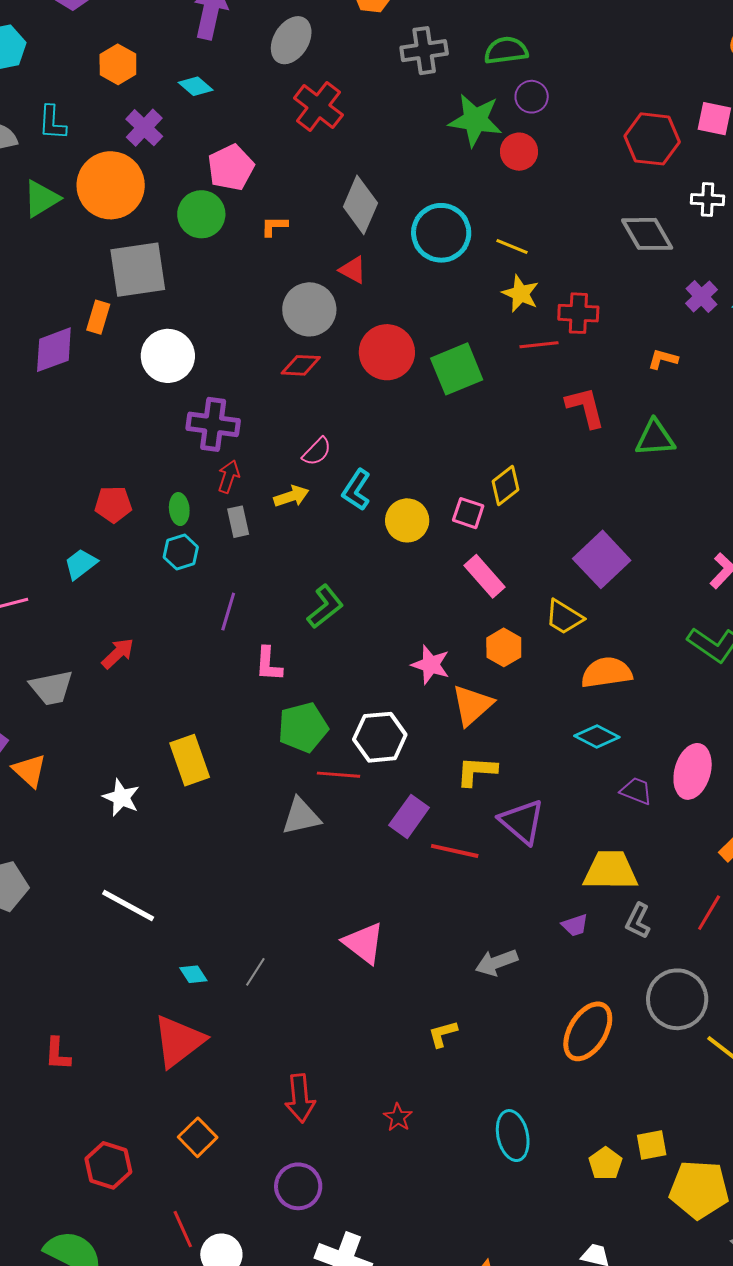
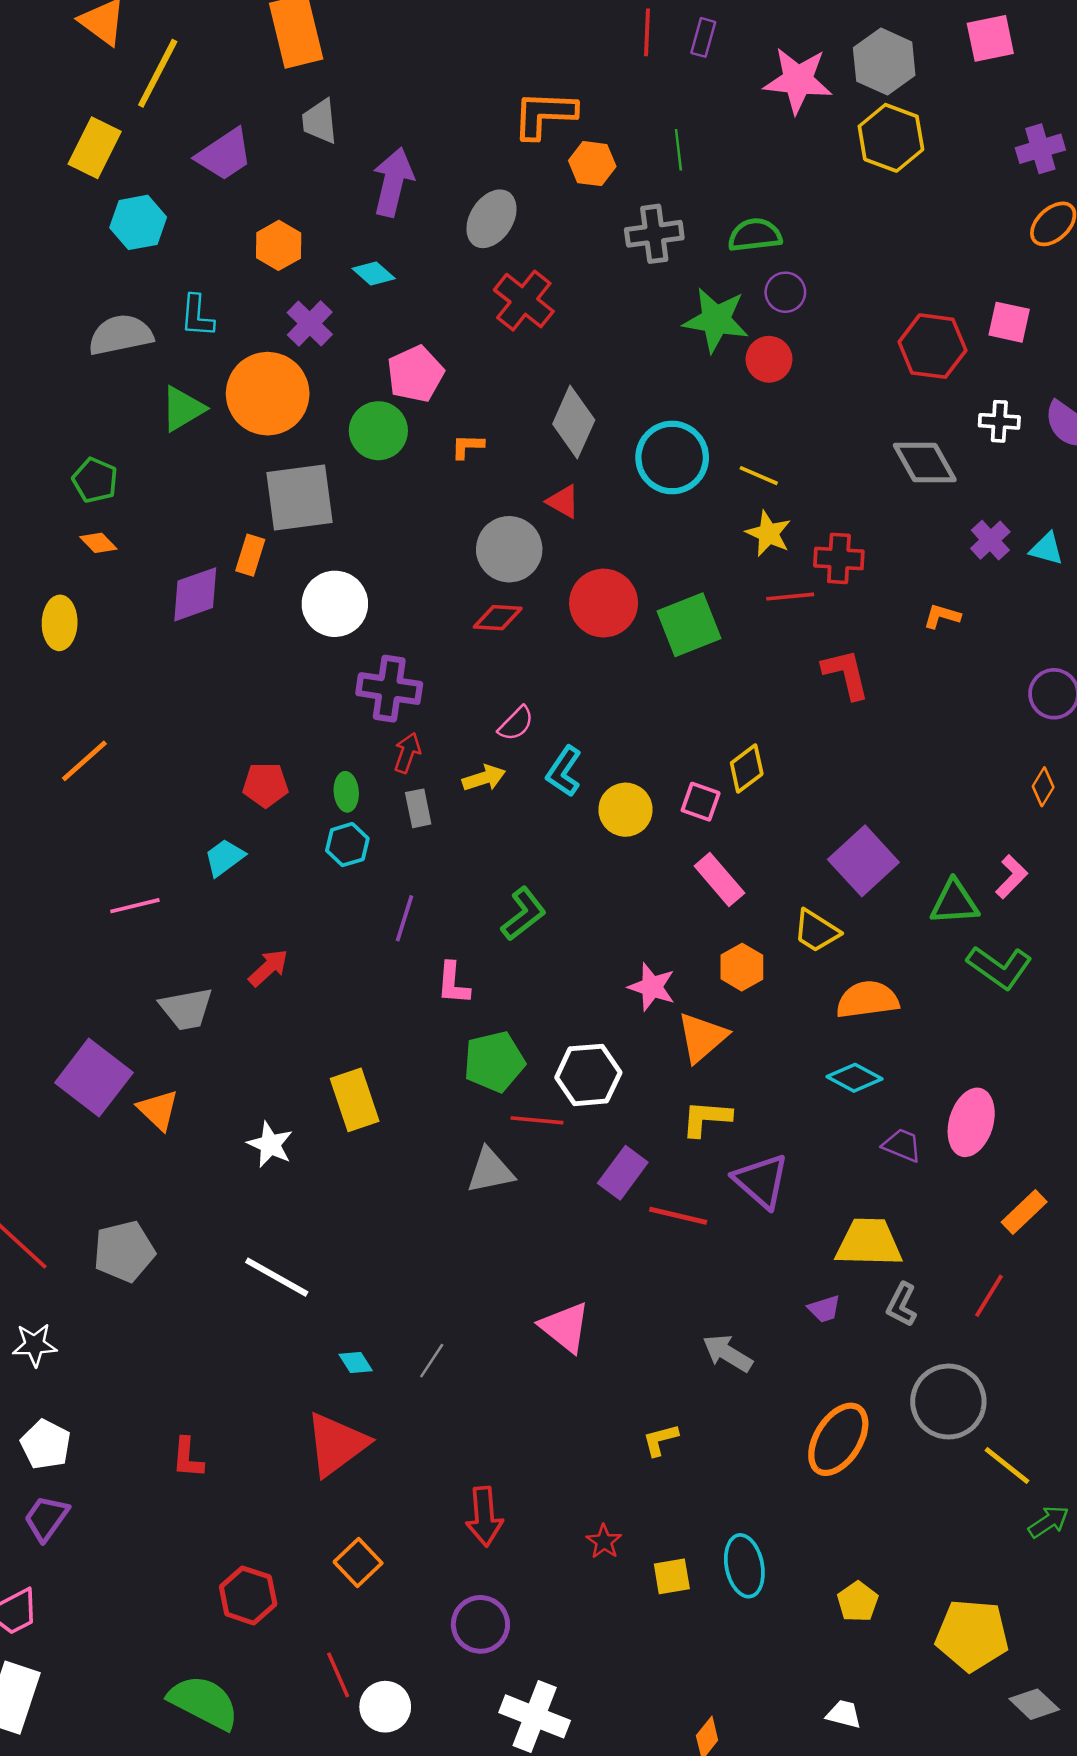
green triangle: (655, 438) -> (954, 902), moved
gray arrow: (497, 962) -> (728, 1353), turned 51
yellow square: (652, 1145) -> (672, 1576), moved

